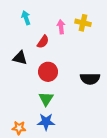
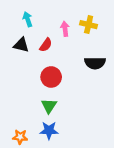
black triangle: (20, 58) -> (21, 45), moved
black semicircle: (90, 79) -> (95, 63), moved

